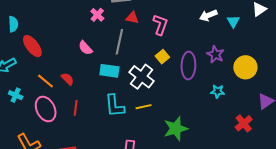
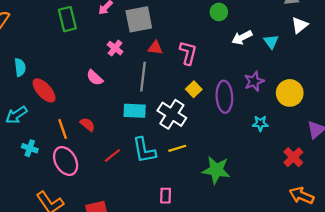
pink semicircle: (85, 48) -> (95, 78), moved
purple star: (215, 54) -> (254, 81), turned 30
orange line: (46, 81) -> (63, 129), turned 36
red line: (76, 108) -> (112, 156), moved, turned 49
green star: (176, 129) -> (216, 170), turned 30

